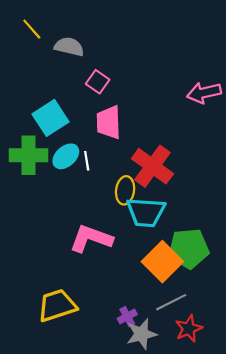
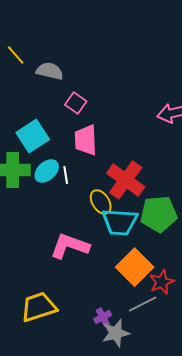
yellow ellipse: (125, 190) -> (101, 202), turned -40
green pentagon: (189, 248) -> (159, 214), moved
red star: (189, 329) -> (162, 282), moved

